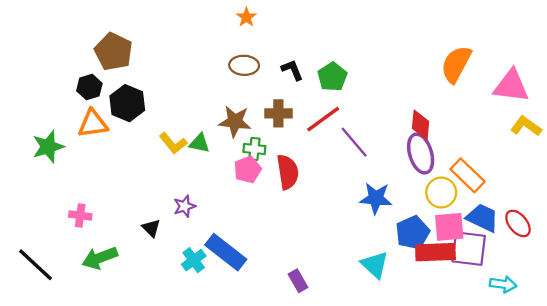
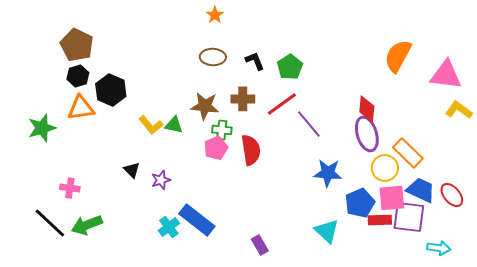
brown pentagon: (113, 52) -> (77, 45), moved
black triangle: (151, 228) -> (132, 170), moved
red rectangle: (435, 252) -> (380, 220), size x0.7
black line: (36, 265) -> (50, 223), moved

